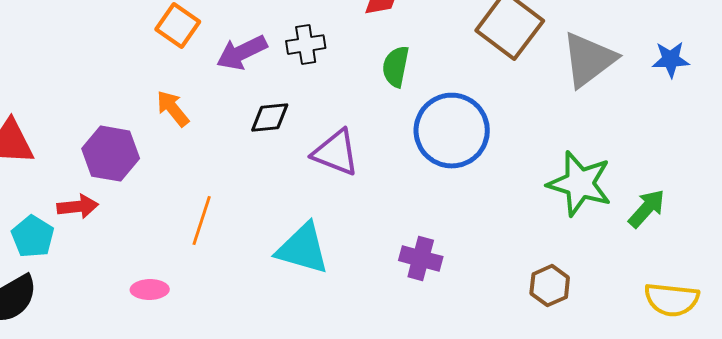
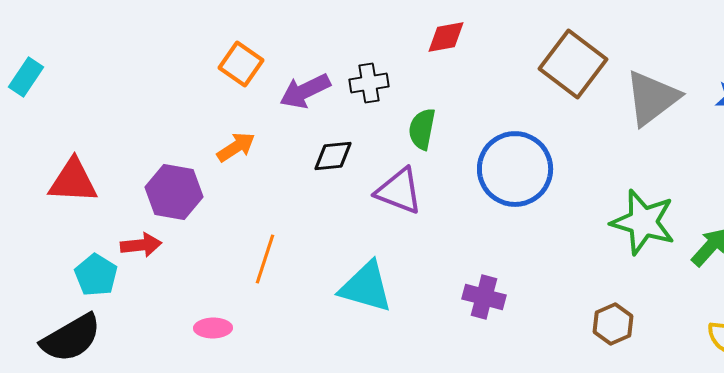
green semicircle: (396, 67) -> (422, 129), moved
orange arrow: (173, 109) -> (236, 147), turned 96

